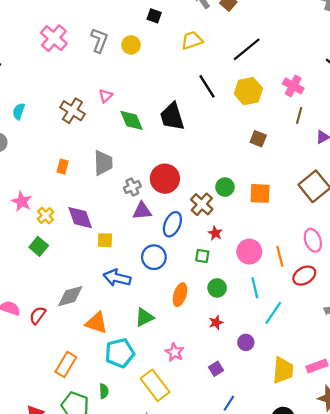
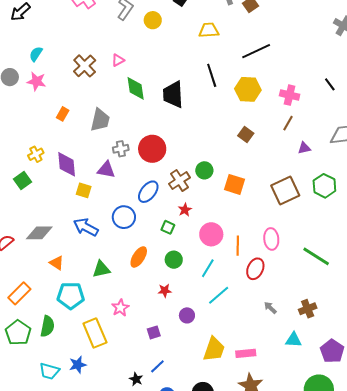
pink cross: (293, 86) -> (290, 95), turned -30
pink star: (22, 202) -> (36, 81), moved, turned -30
purple triangle: (142, 211) -> (106, 170), moved
red ellipse: (304, 276) -> (255, 269), turned -50
cyan line: (255, 288) -> (208, 268), turned 30
orange triangle: (96, 323) -> (57, 263), size x0.7
green semicircle: (104, 391) -> (47, 326), size x1.5

